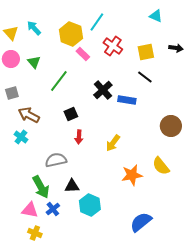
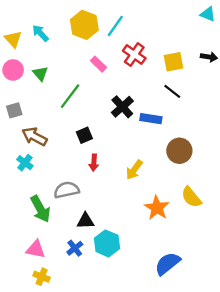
cyan triangle: (156, 16) -> (208, 14), moved
yellow hexagon: (71, 34) -> (84, 25), moved
brown circle: (171, 126) -> (179, 151), moved
orange star: (132, 175) -> (157, 208), turned -30
green arrow: (41, 187) -> (40, 209), moved
blue cross: (53, 209) -> (75, 248), moved

